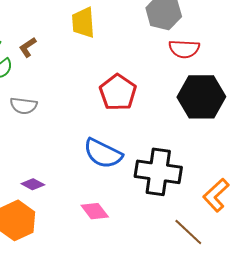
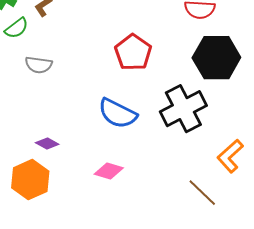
black cross: (158, 172) -> (183, 109), moved, turned -36
pink diamond: (95, 211) -> (109, 171), turned -36

